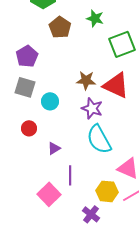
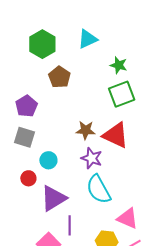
green star: (95, 18) -> (119, 65), moved
cyan circle: (50, 101) -> (48, 160), moved
purple triangle: (54, 148) -> (53, 198), size x2.0

